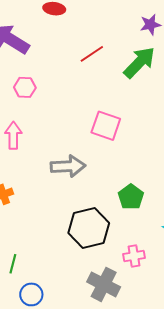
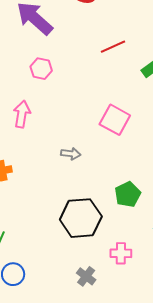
gray arrow: (68, 166) -> (71, 154), size x0.6
gray cross: (104, 284) -> (86, 276), size x0.6

